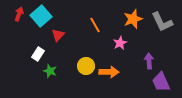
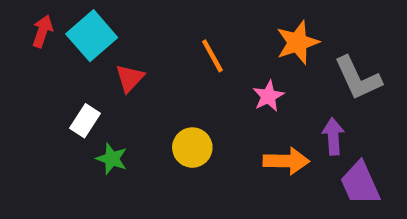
gray L-shape: (162, 22) -> (358, 78), moved
orange arrow: (109, 72) -> (286, 161), moved

